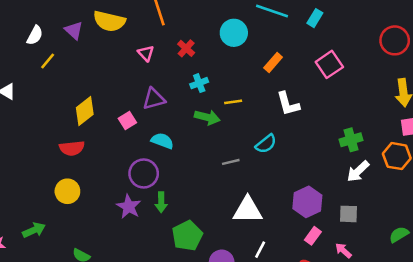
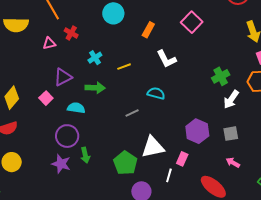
red cross: (186, 48) -> (71, 33), moved
pink triangle: (146, 53) -> (49, 43), turned -48
green arrow: (207, 117) -> (95, 88), moved
cyan semicircle: (266, 144) -> (156, 93), turned -114
green pentagon: (187, 236) -> (125, 163), moved
pink rectangle: (313, 236) -> (182, 159), moved

